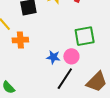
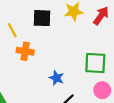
pink circle: (71, 56) -> (102, 90), moved

